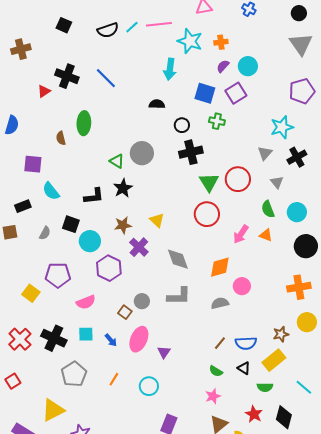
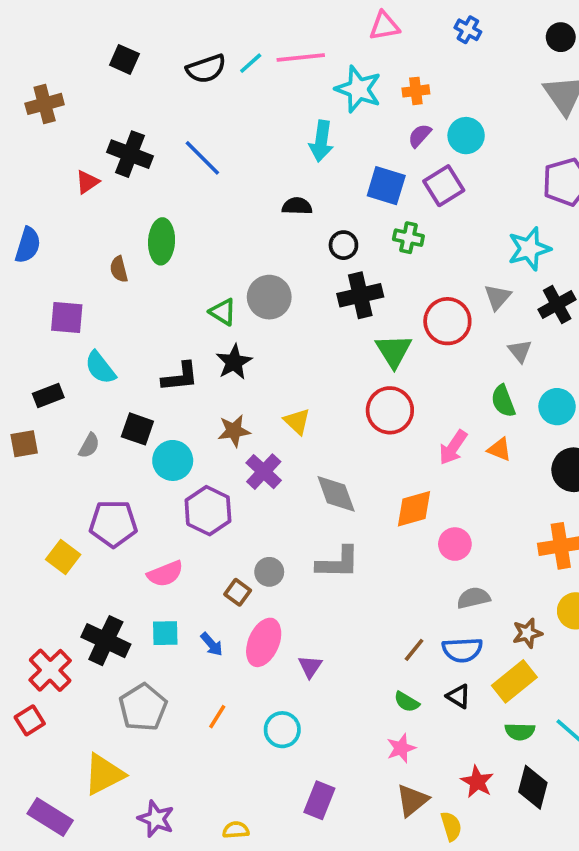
red circle: (238, 179) -> (447, 321), moved
gray semicircle: (220, 303) -> (473, 598), moved
red cross: (20, 339) -> (50, 670), moved
green semicircle: (265, 387) -> (520, 732), moved

